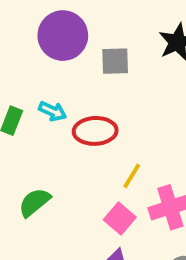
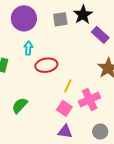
gray square: (115, 61) -> (60, 19), moved
cyan arrow: (53, 111) -> (28, 48), moved, turned -104

